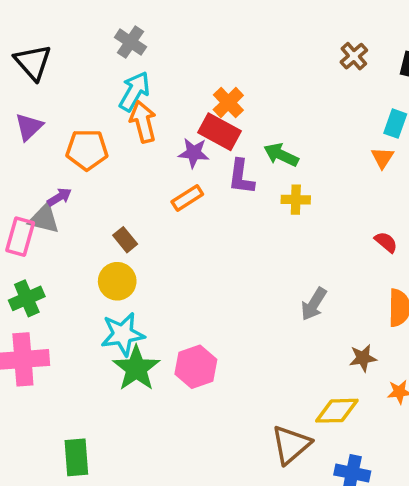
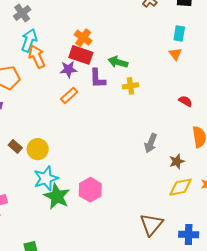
gray cross: (131, 42) -> (22, 13), turned 30
brown rectangle: (125, 240) -> (15, 146), moved
brown star: (363, 358) -> (177, 161), moved
yellow diamond: (337, 411) -> (181, 187), moved

